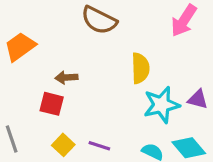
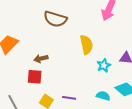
cyan star: (161, 105) -> (104, 65), size x0.6

